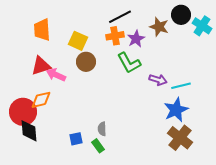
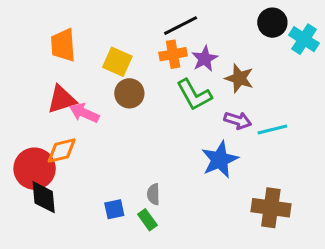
brown star: (159, 27) -> (239, 78), moved
blue star: (176, 110) -> (220, 160), moved
brown cross: (180, 138) -> (271, 208), turned -30

